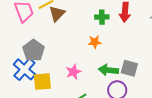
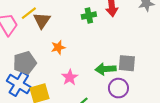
orange star: (95, 42) -> (58, 47), moved
gray pentagon: (34, 50) -> (25, 63), turned 30

